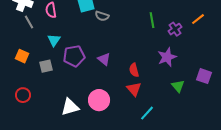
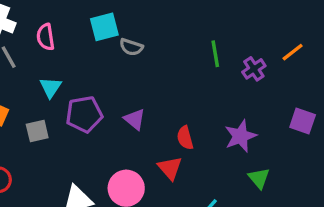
purple star: (167, 57) -> (240, 136), moved
purple square: (204, 76) -> (303, 121), moved
green triangle: (178, 86) -> (259, 178), moved
red triangle: (134, 89) -> (170, 168), moved

